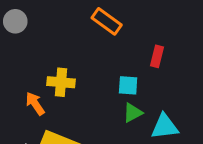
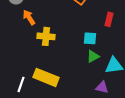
orange arrow: (35, 104) -> (29, 17), moved

